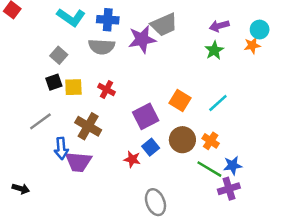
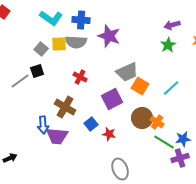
gray trapezoid: (164, 25) -> (127, 72), moved
purple star: (142, 39) -> (109, 36), turned 30
yellow square: (73, 87) -> (59, 44), moved
gray line: (40, 121) -> (20, 81), moved
orange cross: (211, 141) -> (157, 122), moved
blue square: (151, 147) -> (91, 124), moved
red star: (132, 159) -> (109, 134), moved
black arrow: (21, 189) -> (10, 158), turned -40

